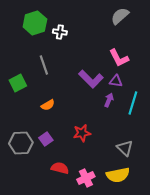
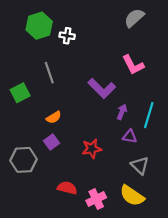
purple triangle: (116, 81) -> (130, 136), moved
purple square: (46, 139) -> (51, 142), moved
yellow semicircle: (118, 175) -> (132, 196), turned 45

